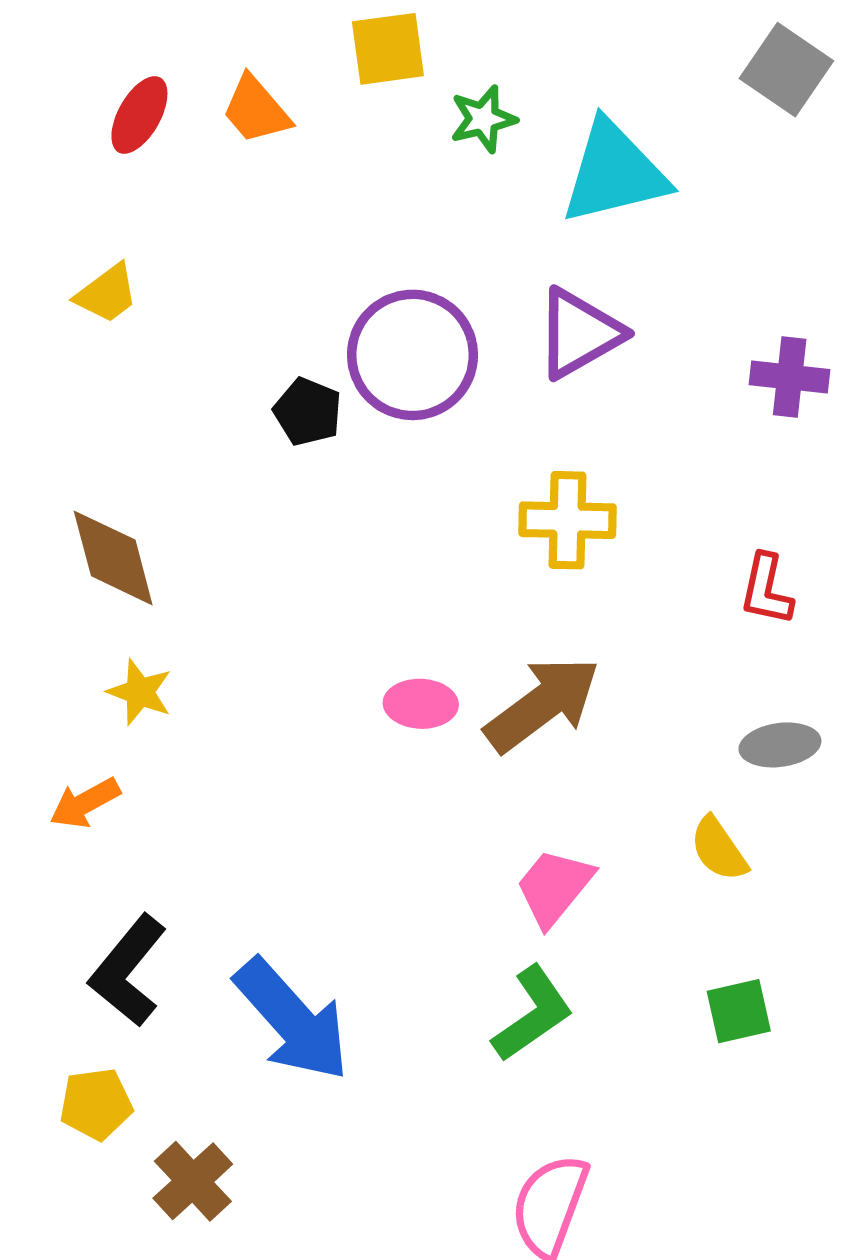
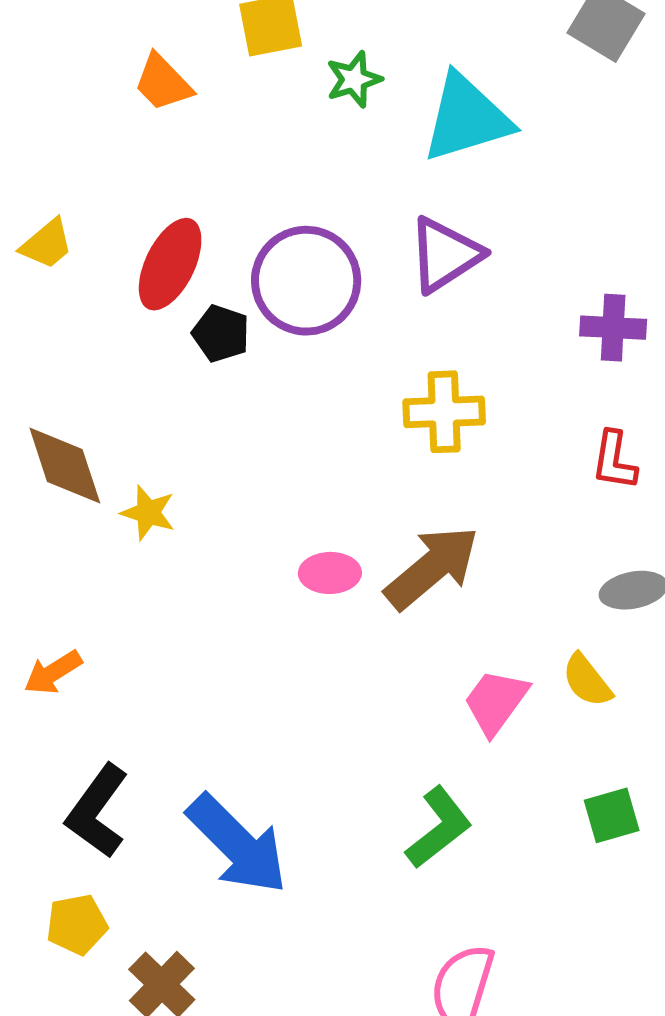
red ellipse: (139, 115) -> (170, 264), moved, size x1.4
purple cross: (790, 377) -> (613, 328), moved
yellow star: (140, 692) -> (148, 513), moved
pink trapezoid: (554, 887) -> (496, 702), moved

